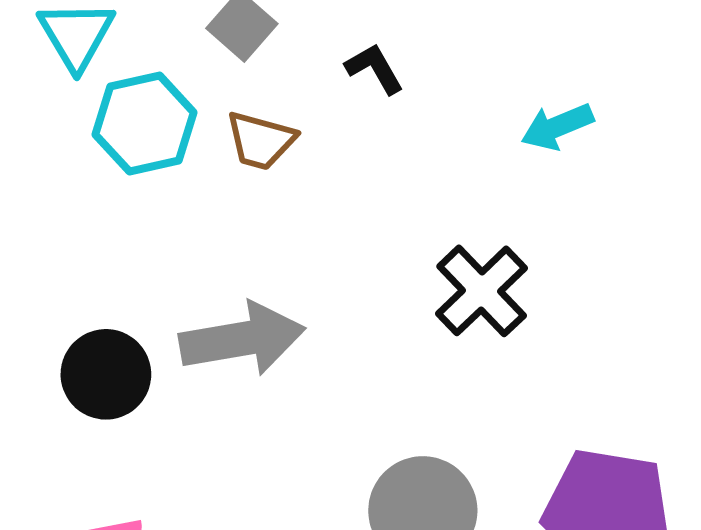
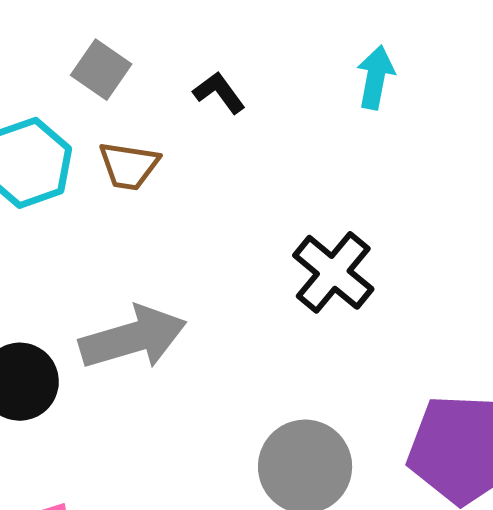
cyan arrow: (557, 127) -> (375, 77), moved, turned 130

